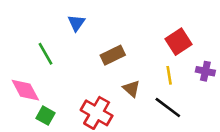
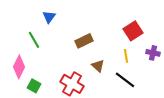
blue triangle: (76, 23) -> (49, 17), moved
pink diamond: (25, 90) -> (19, 67), turned 55

